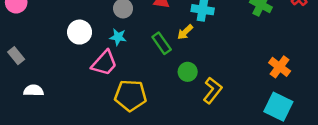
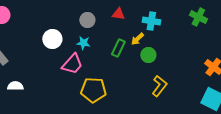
green rectangle: (162, 43) -> (118, 48), turned 60
green circle: (188, 72) -> (148, 55), moved

